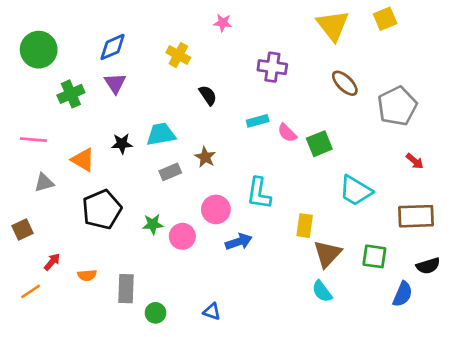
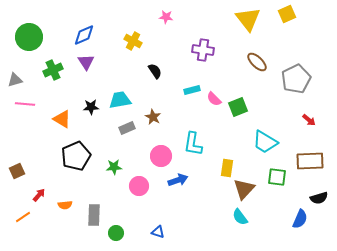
gray triangle: (44, 183) -> (15, 80), moved
pink circle: (182, 236) -> (139, 186), moved
green square: (374, 256) -> (277, 177), moved

